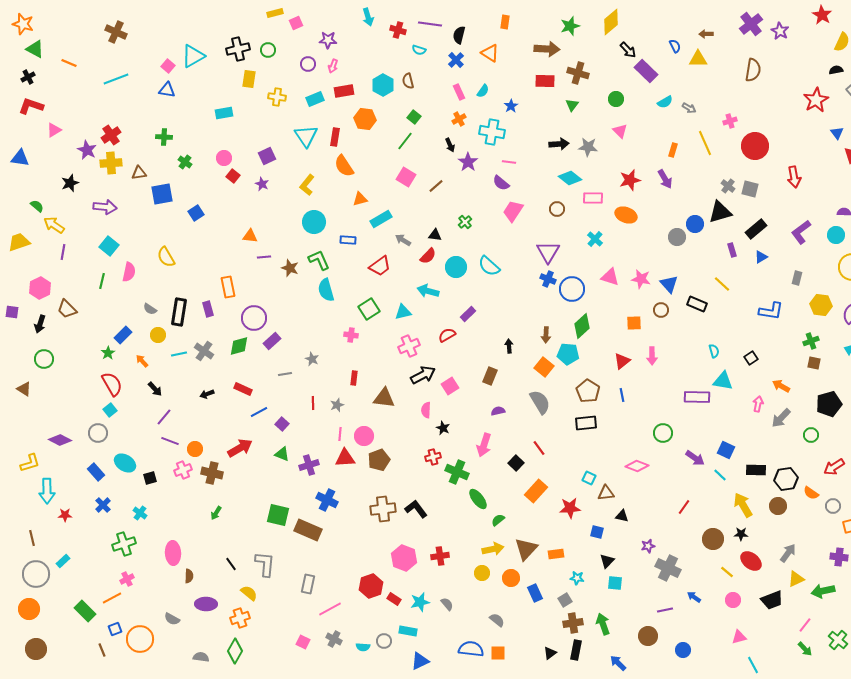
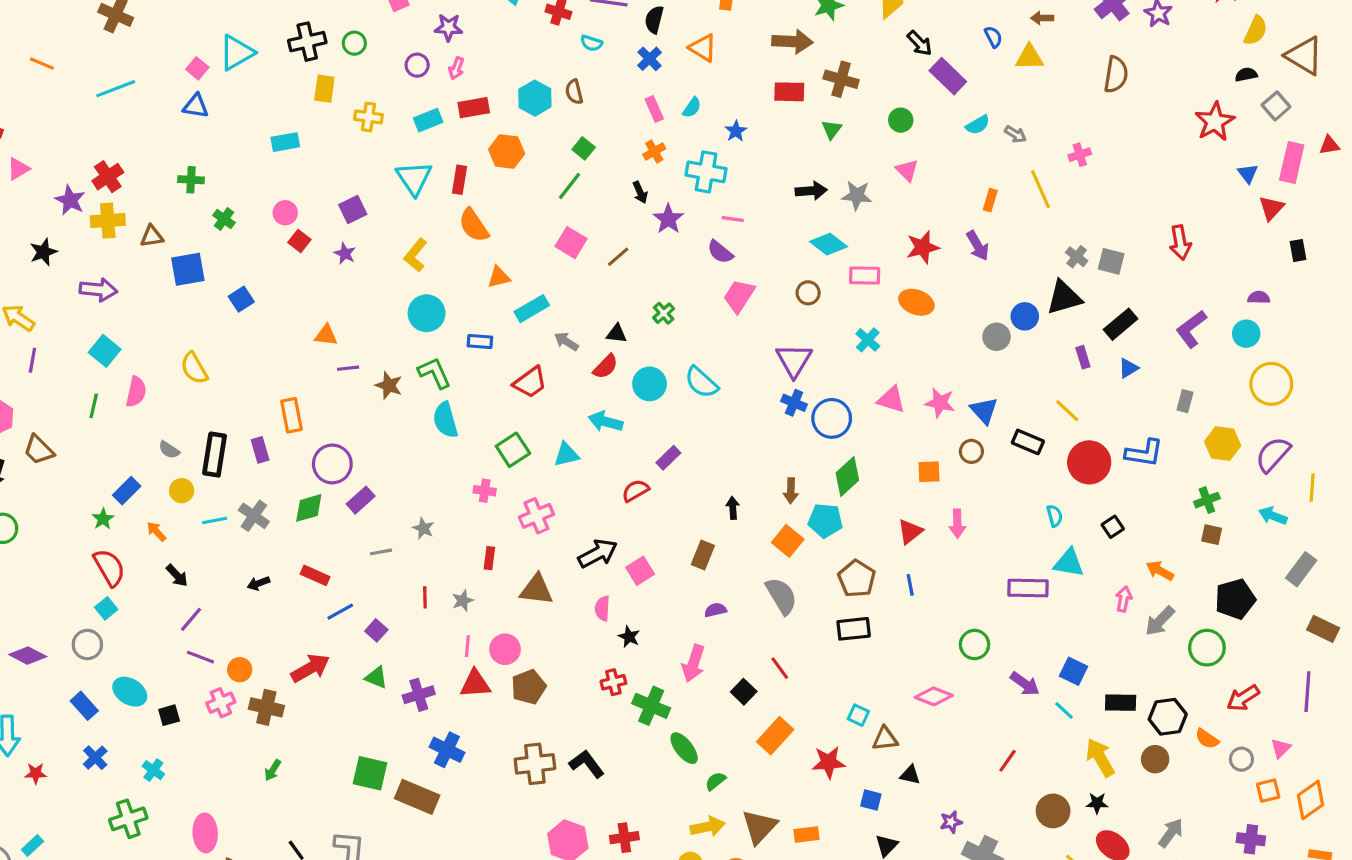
red circle: (755, 146) -> (1089, 462), moved
pink cross: (409, 346) -> (536, 516), moved
green circle: (811, 435) -> (1207, 648), size x1.5

